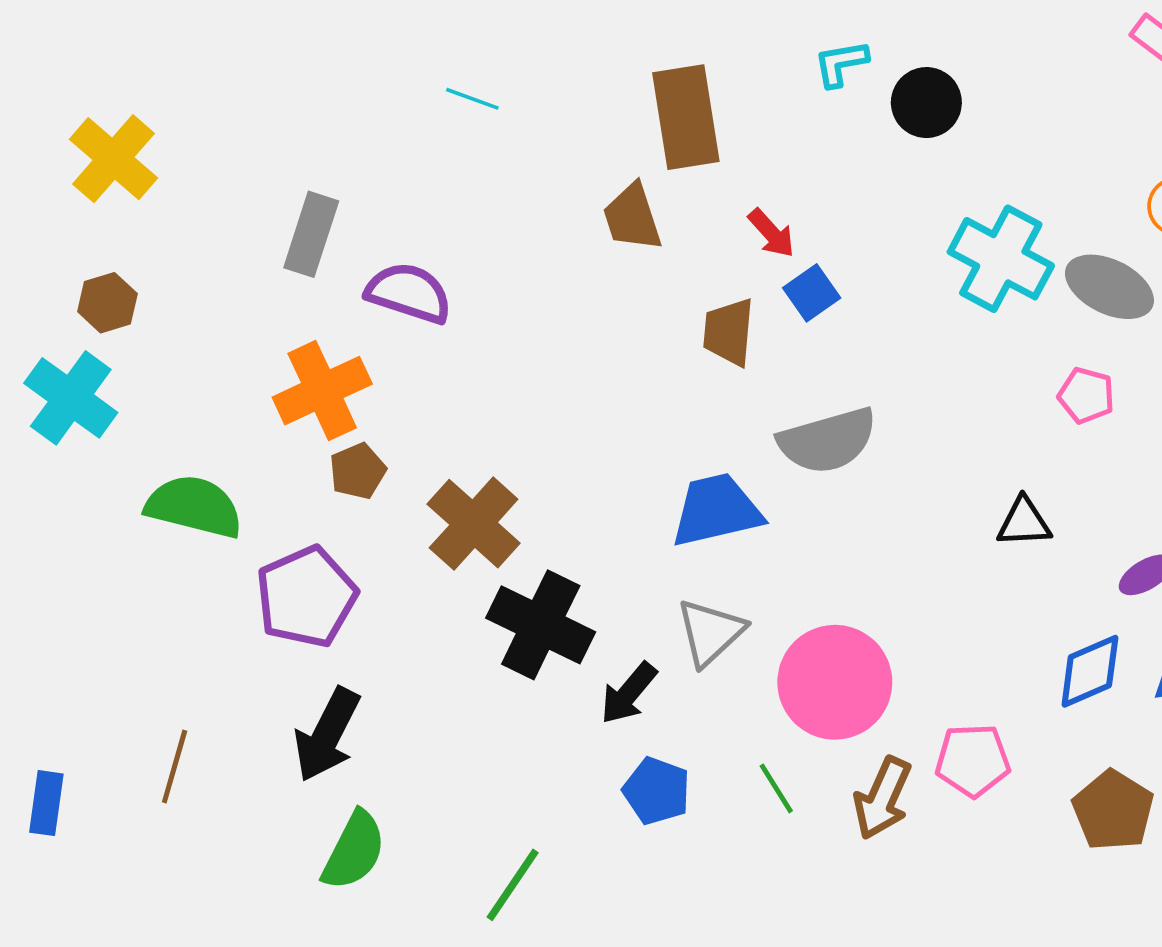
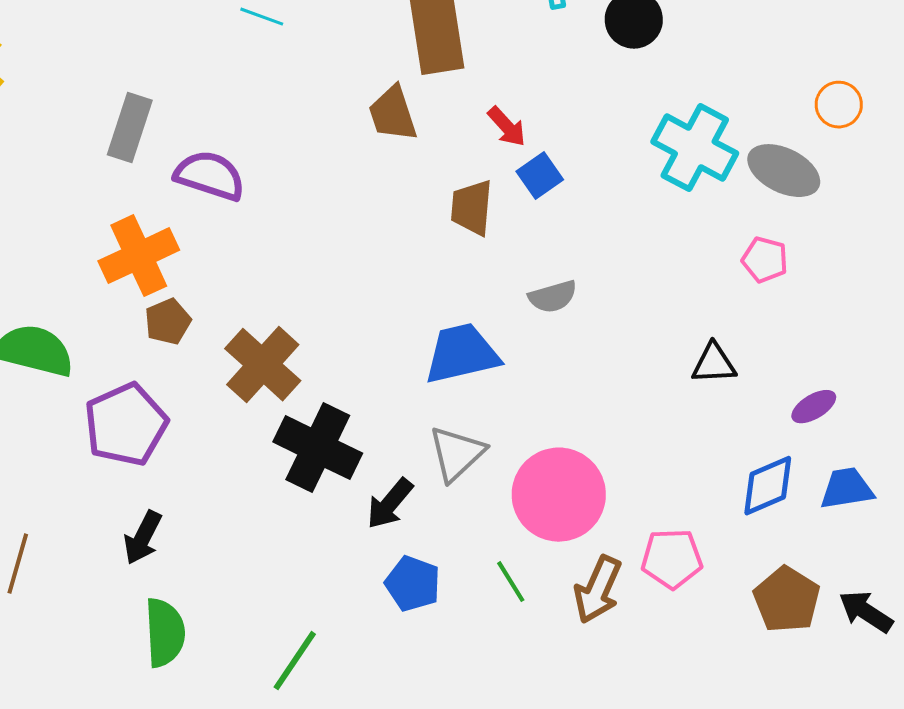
gray semicircle: (828, 441) -> (553, 297), size x0.6
black arrow: (327, 735) -> (143, 538), size x0.7
green semicircle: (354, 851) -> (165, 633), turned -30

